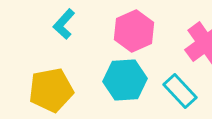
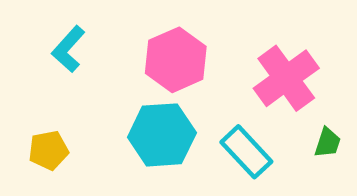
yellow pentagon: (51, 90) -> (48, 150), size x0.6

